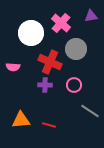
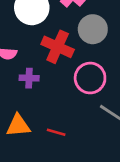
purple cross: (45, 85) -> (29, 78), moved
pink circle: (74, 85) -> (90, 78), size x1.5

